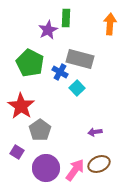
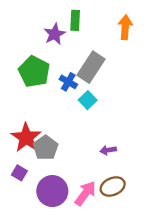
gray rectangle: (80, 59) -> (91, 67), turned -72
red star: (21, 106) -> (26, 138), moved

